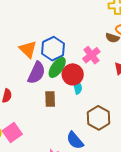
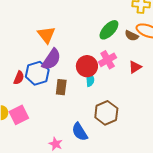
blue hexagon: (53, 49) -> (37, 73), moved
pink cross: (91, 55) -> (108, 60), moved
green ellipse: (57, 67) -> (109, 30), moved

